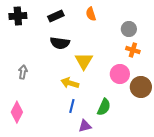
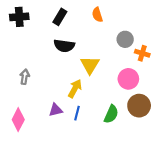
black rectangle: (56, 16) -> (60, 17), turned -35
gray circle: (129, 29) -> (125, 39), moved
yellow arrow: (70, 83) -> (75, 89), turned 102
brown circle: (141, 87) -> (139, 106), moved
purple triangle: (85, 126) -> (56, 110), moved

